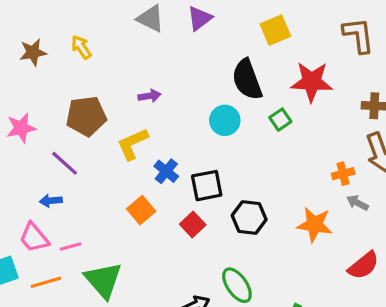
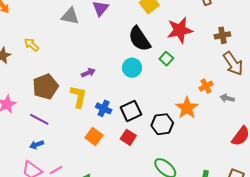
purple arrow: (150, 96) -> (88, 73), moved
yellow L-shape: (133, 144) -> (78, 97), turned 140
orange cross: (343, 174) -> (206, 86), moved
orange star: (315, 225) -> (187, 108), moved, turned -30

